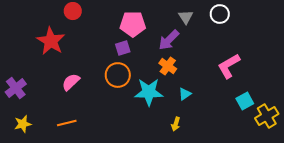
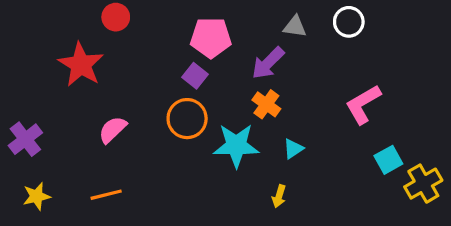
gray triangle: (186, 17) -> (295, 27), turned -49
purple square: (123, 48) -> (195, 76), turned -35

